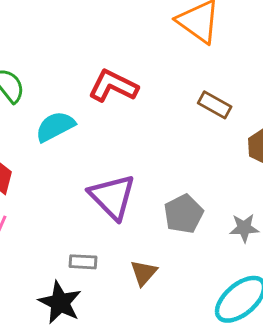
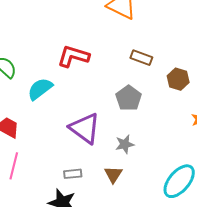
gray pentagon: (184, 214) -> (129, 98), moved
gray star: (244, 228) -> (125, 144), moved

